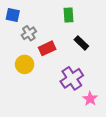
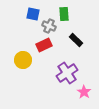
blue square: (13, 15) -> (33, 14), moved
gray cross: (29, 33) -> (49, 26), moved, turned -32

